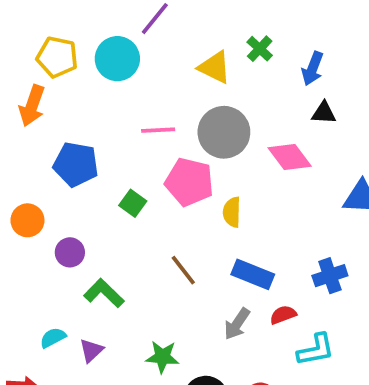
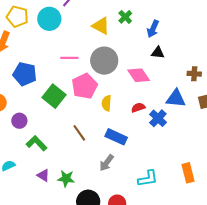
pink pentagon: (189, 182) -> (85, 86), turned 30
green square: (133, 203) -> (54, 96), size x1.6
blue cross: (330, 276) -> (158, 118), moved, turned -30
red semicircle: (283, 315) -> (138, 108), moved
purple triangle: (91, 350) -> (43, 175), moved, turned -48

